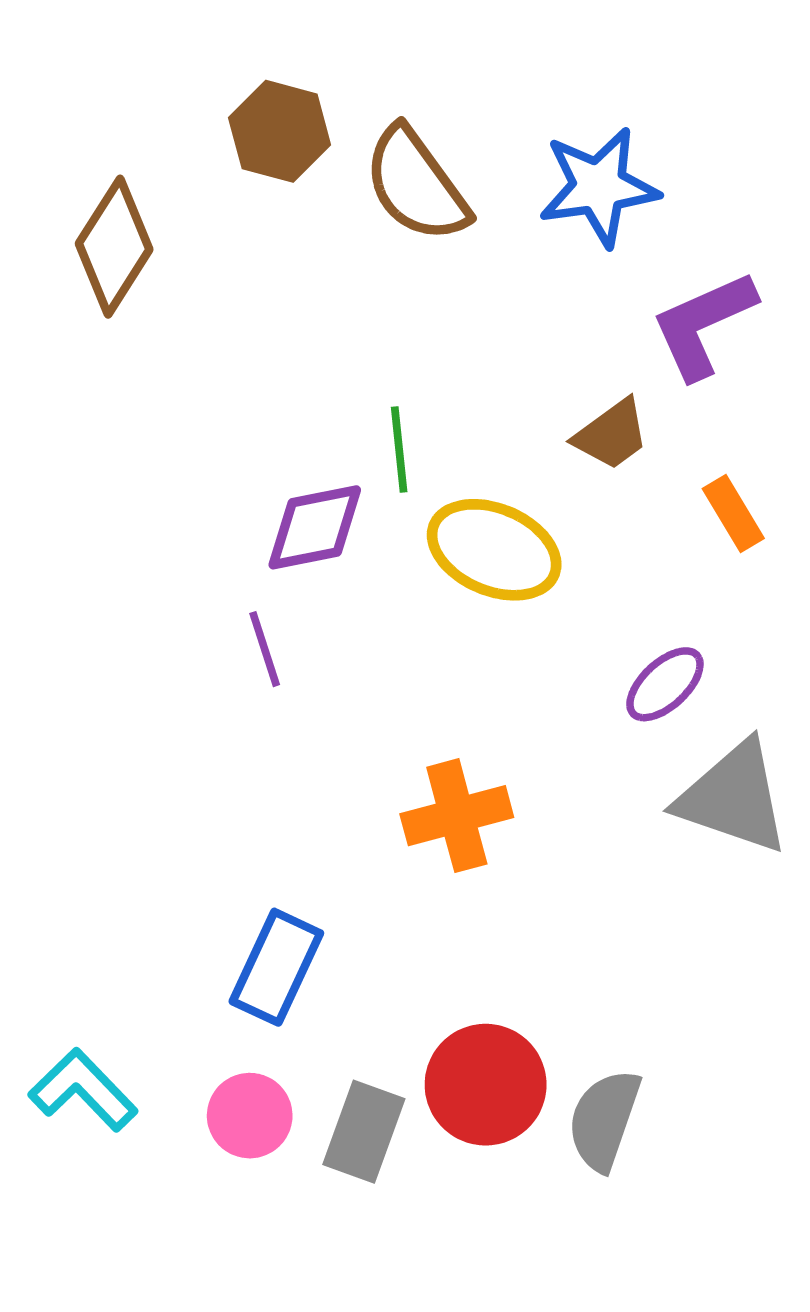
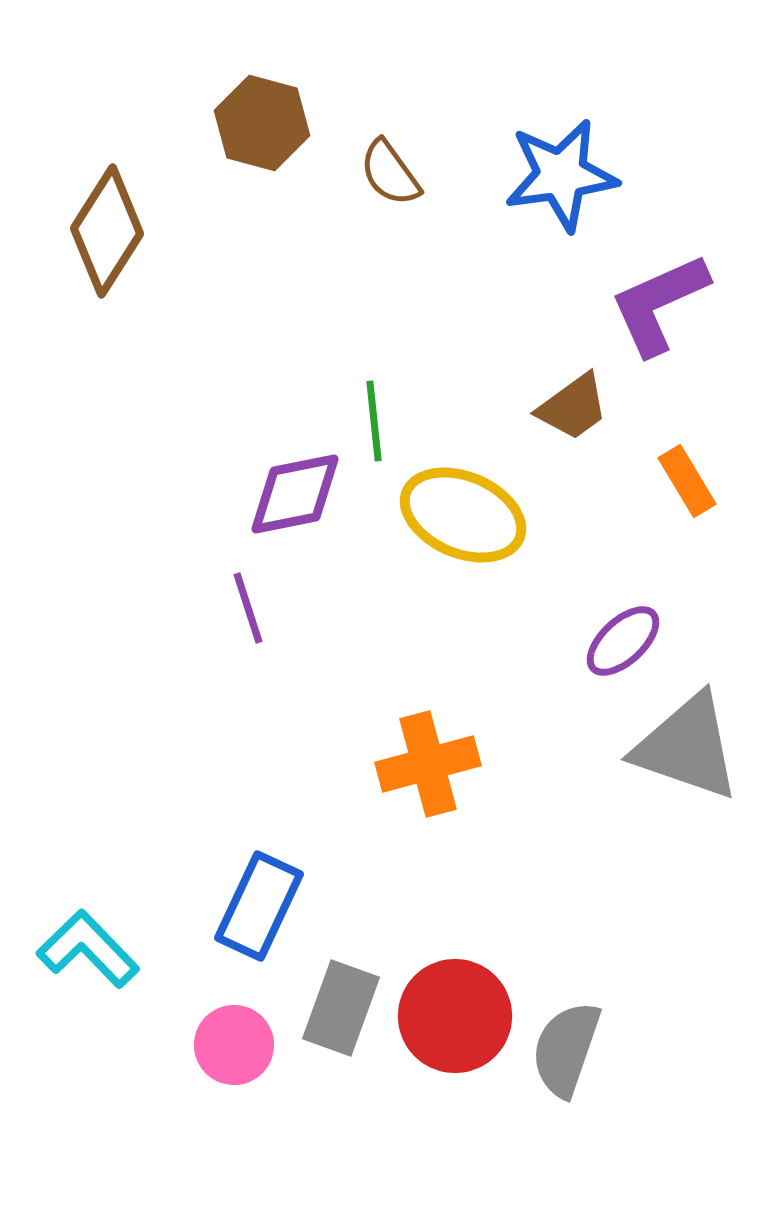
brown semicircle: (416, 185) -> (390, 173), size x0.6
cyan L-shape: (83, 1090) -> (88, 949), moved
gray rectangle: (364, 1132) -> (341, 1008), moved

